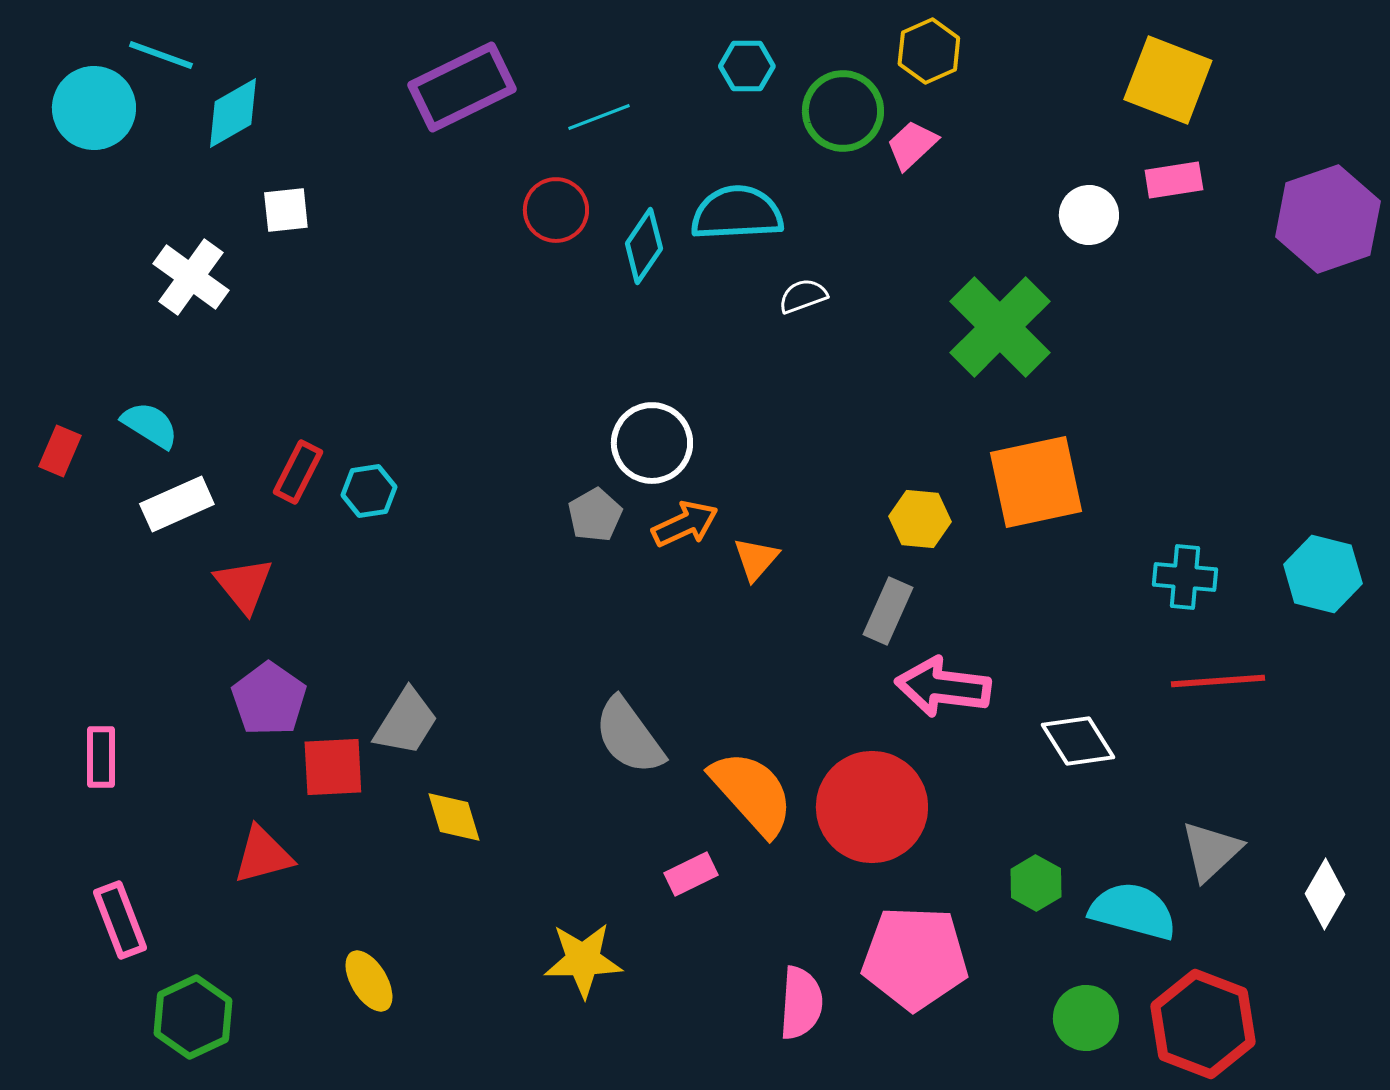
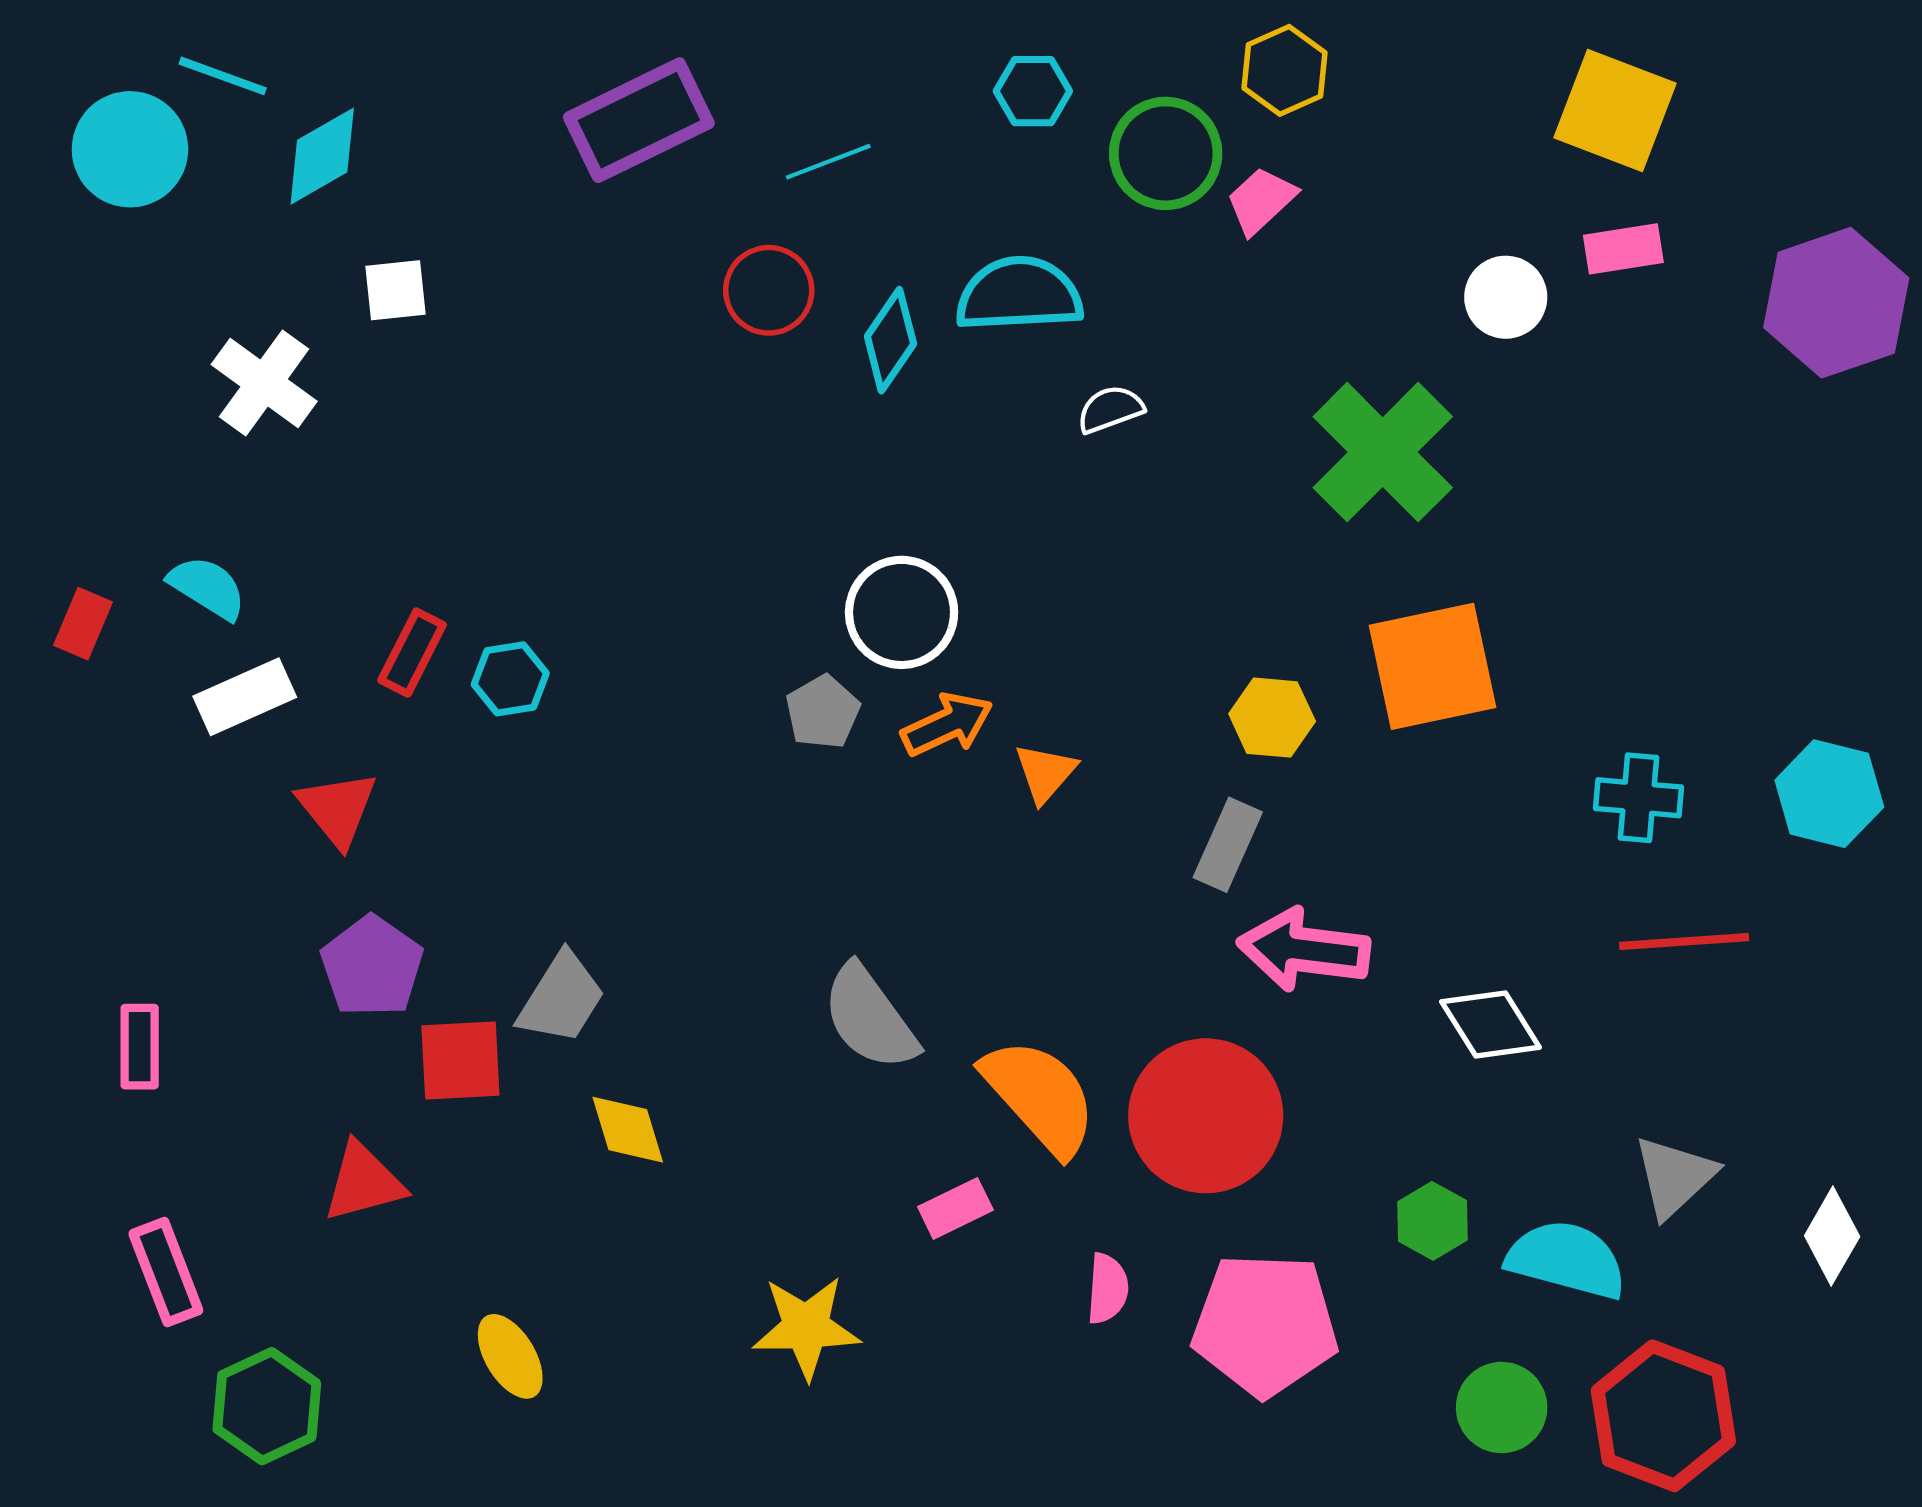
pink semicircle: (801, 1003) -> (1108, 1289), moved, size x0.7

